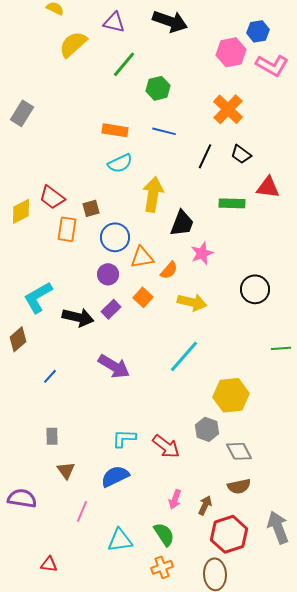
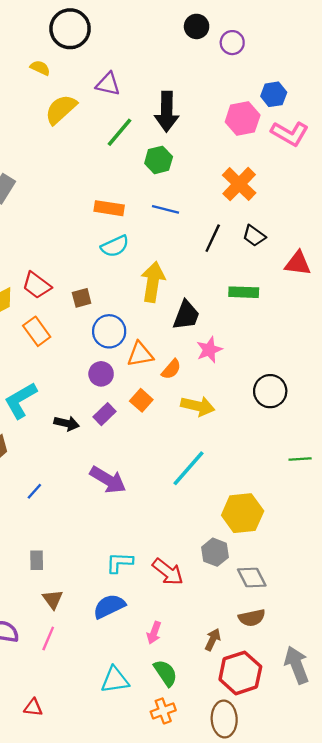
black arrow: (170, 21) -> (167, 112), moved, turned 72
red triangle: (268, 187) -> (298, 263), moved
orange rectangle: (67, 229) -> (37, 331), moved, turned -45
black arrow: (78, 317) -> (67, 423), size x0.7
pink arrow: (175, 499) -> (154, 633), moved
pink line: (82, 511) -> (48, 638), moved

